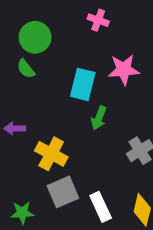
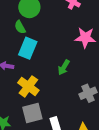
cyan rectangle: (83, 84) -> (28, 48), moved

